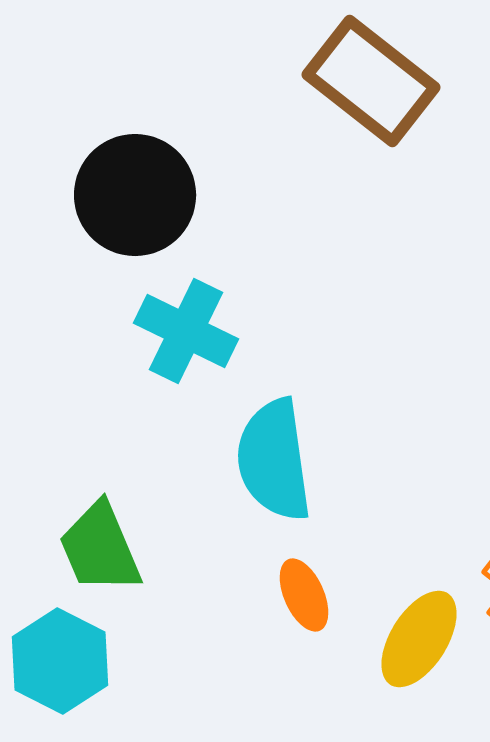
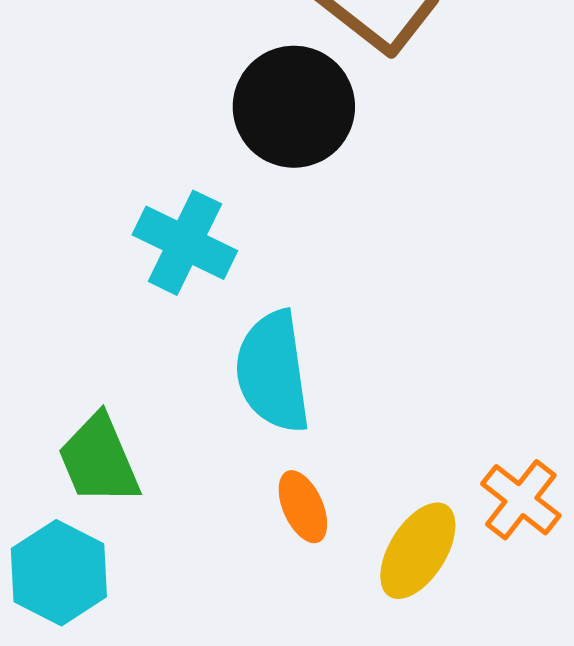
black circle: (135, 195) -> (294, 107), moved

